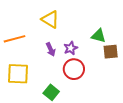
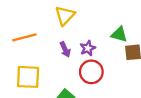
yellow triangle: (50, 19) -> (65, 16), turned 42

